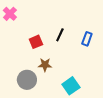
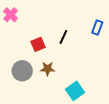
blue rectangle: (87, 39) -> (97, 27), moved
gray circle: (27, 80) -> (22, 71), moved

